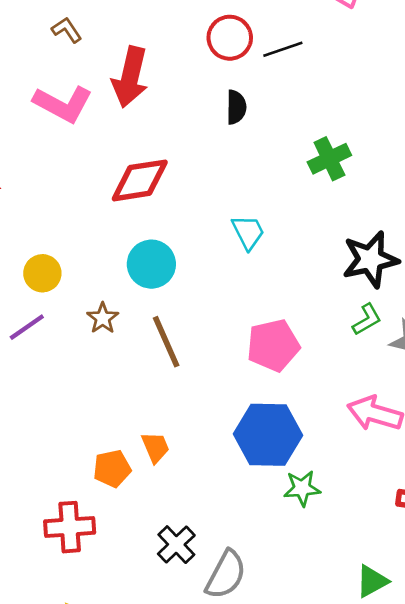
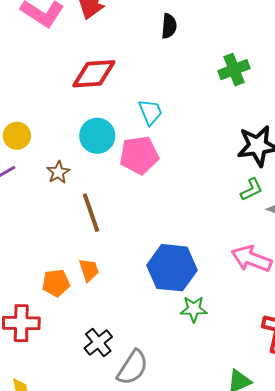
cyan trapezoid: (248, 232) -> (150, 112), moved
brown line: (166, 342) -> (91, 213), moved
pink pentagon: (273, 345) -> (139, 155), moved

